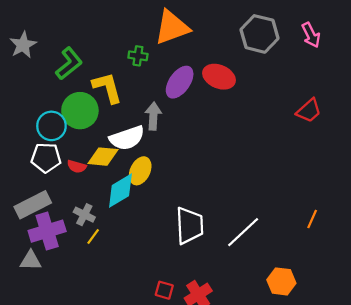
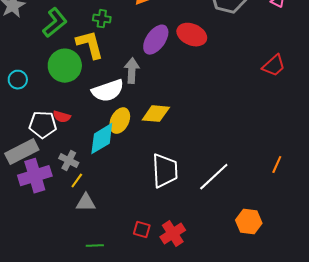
green cross: (138, 56) -> (102, 19), moved
cyan circle: (51, 126) -> (18, 80), moved, size x0.7
yellow diamond: (103, 157) -> (156, 114), moved
white pentagon: (46, 158) -> (43, 125), moved
gray triangle: (31, 261) -> (86, 203), moved

